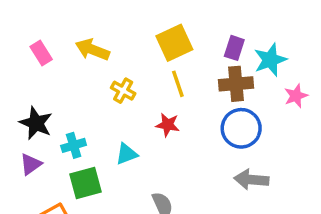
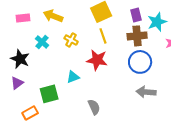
purple rectangle: (234, 48) -> (136, 15), turned -32
pink rectangle: (41, 53) -> (23, 18), turned -64
red star: (168, 125) -> (97, 60), size x1.5
cyan cross: (74, 145) -> (42, 42), moved, turned -32

